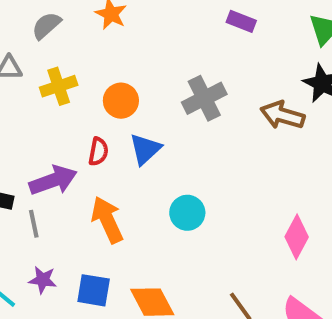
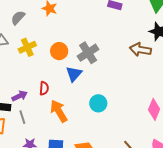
gray cross: (204, 98) -> (88, 53), moved
red semicircle: (98, 151) -> (44, 88), moved
purple arrow: (53, 180) -> (20, 96), moved, size x0.7

